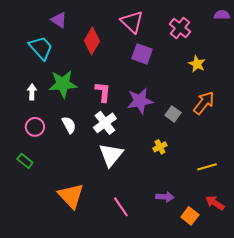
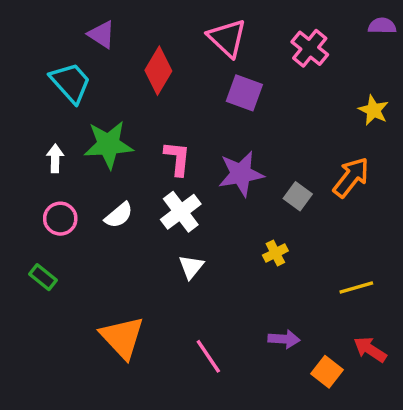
yellow star: (197, 64) -> (373, 110), moved
white semicircle: (69, 125) -> (119, 215), turned 78
white triangle: (111, 155) -> (191, 267), size x0.6

